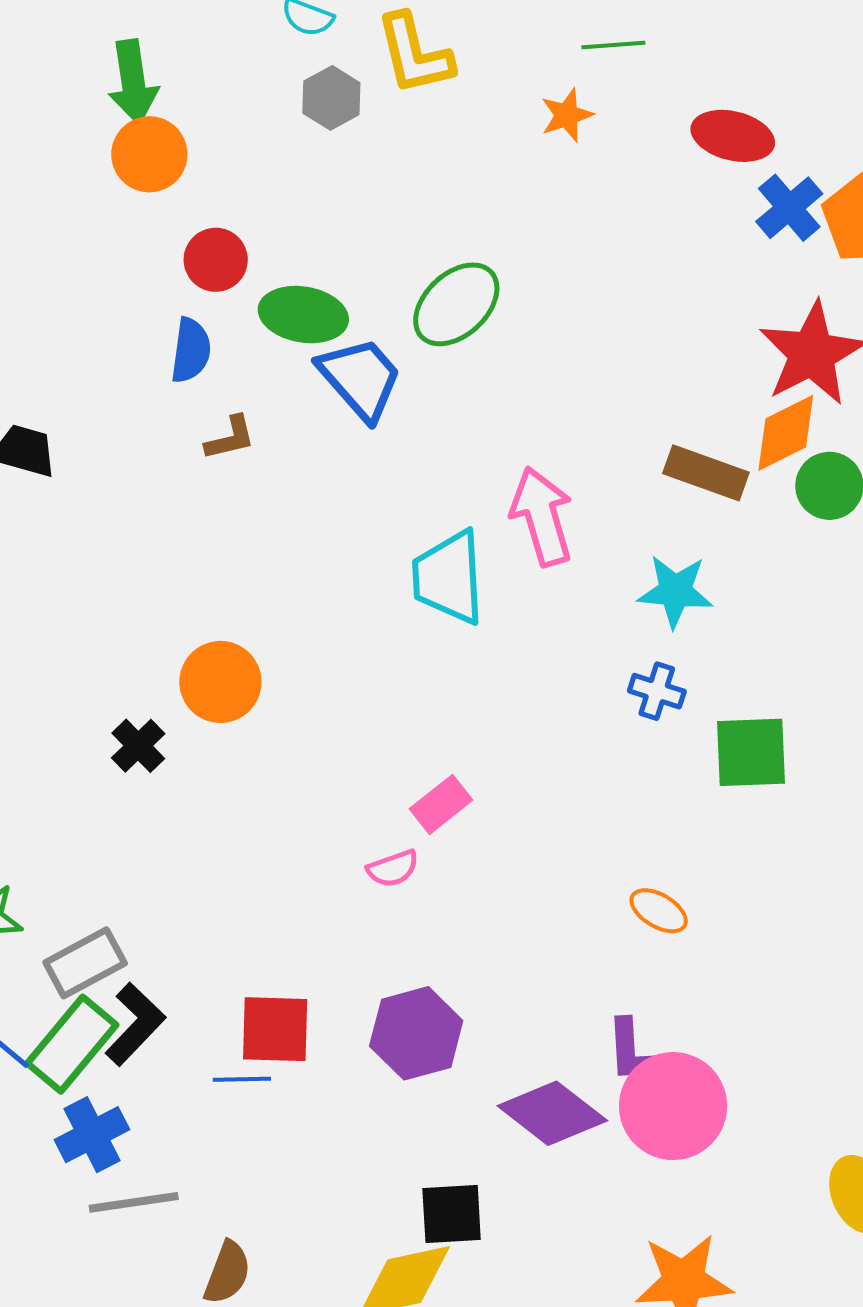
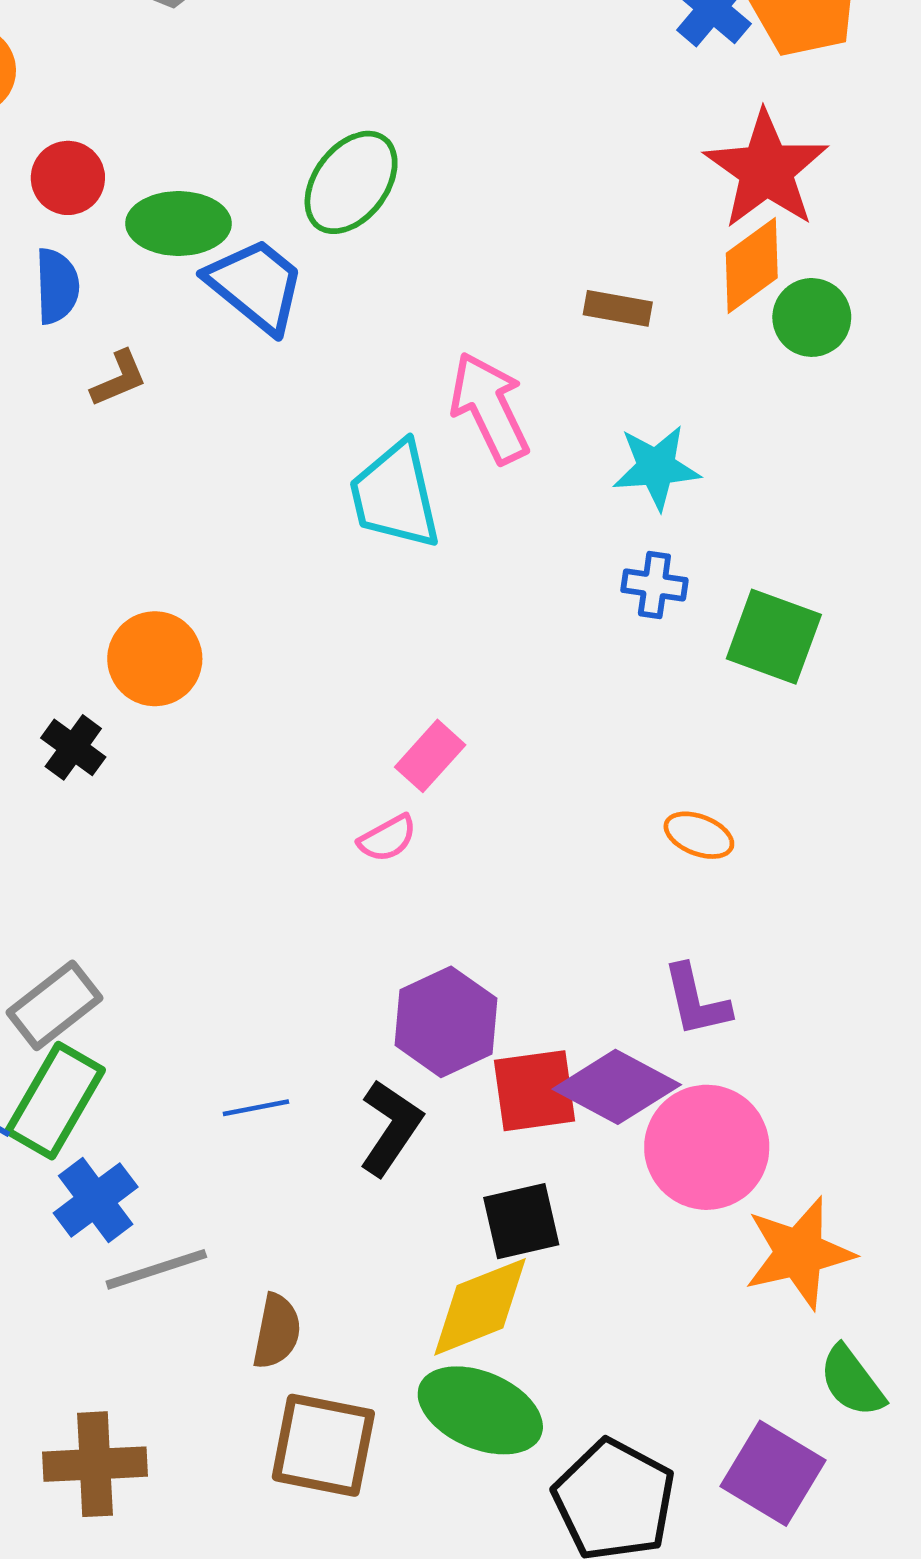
brown rectangle: (706, 473) -> (618, 308), moved, size x0.7
green square: (751, 752) -> (774, 637), turned 32
black L-shape: (135, 1024) -> (391, 1128), moved
red square: (275, 1029) -> (535, 1091), moved
pink circle: (673, 1106) -> (707, 1147), moved

